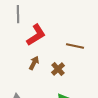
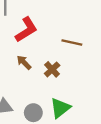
brown arrow: (34, 63) -> (24, 62), turned -72

